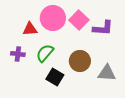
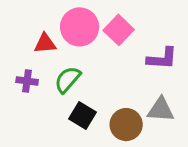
purple L-shape: (103, 28) -> (162, 58), moved
brown circle: (80, 61) -> (126, 125), moved

